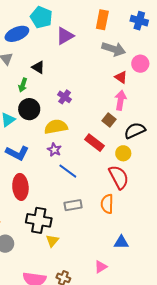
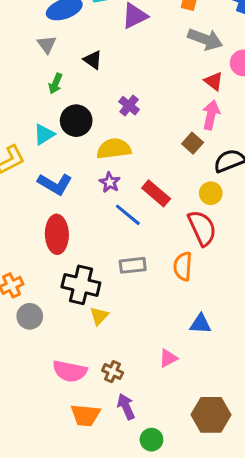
green arrow: (23, 85) -> (55, 84), moved
red rectangle: (94, 143) -> (156, 193), moved

